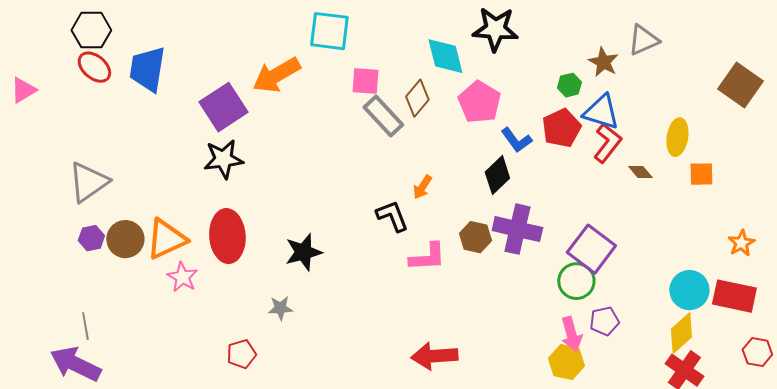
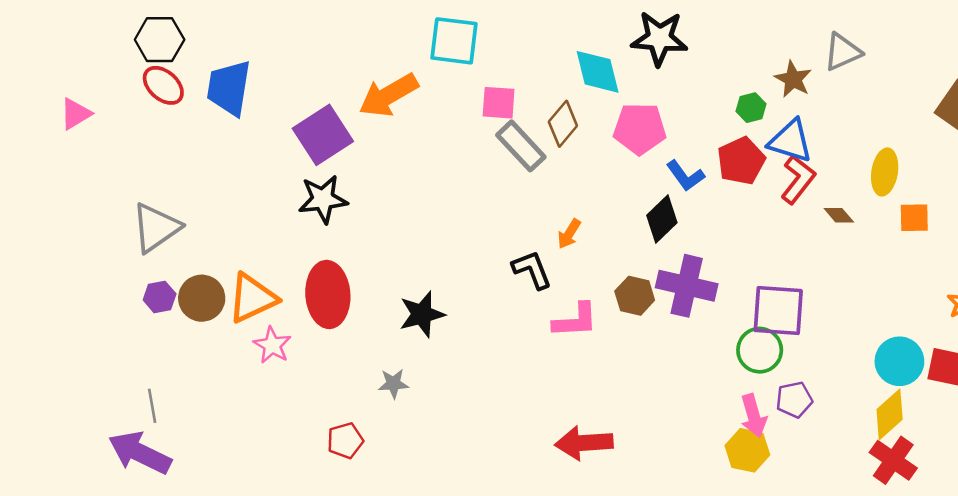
pink pentagon: (479, 102) -> (640, 129), turned -30
purple square: (591, 249) -> (778, 311), turned -33

